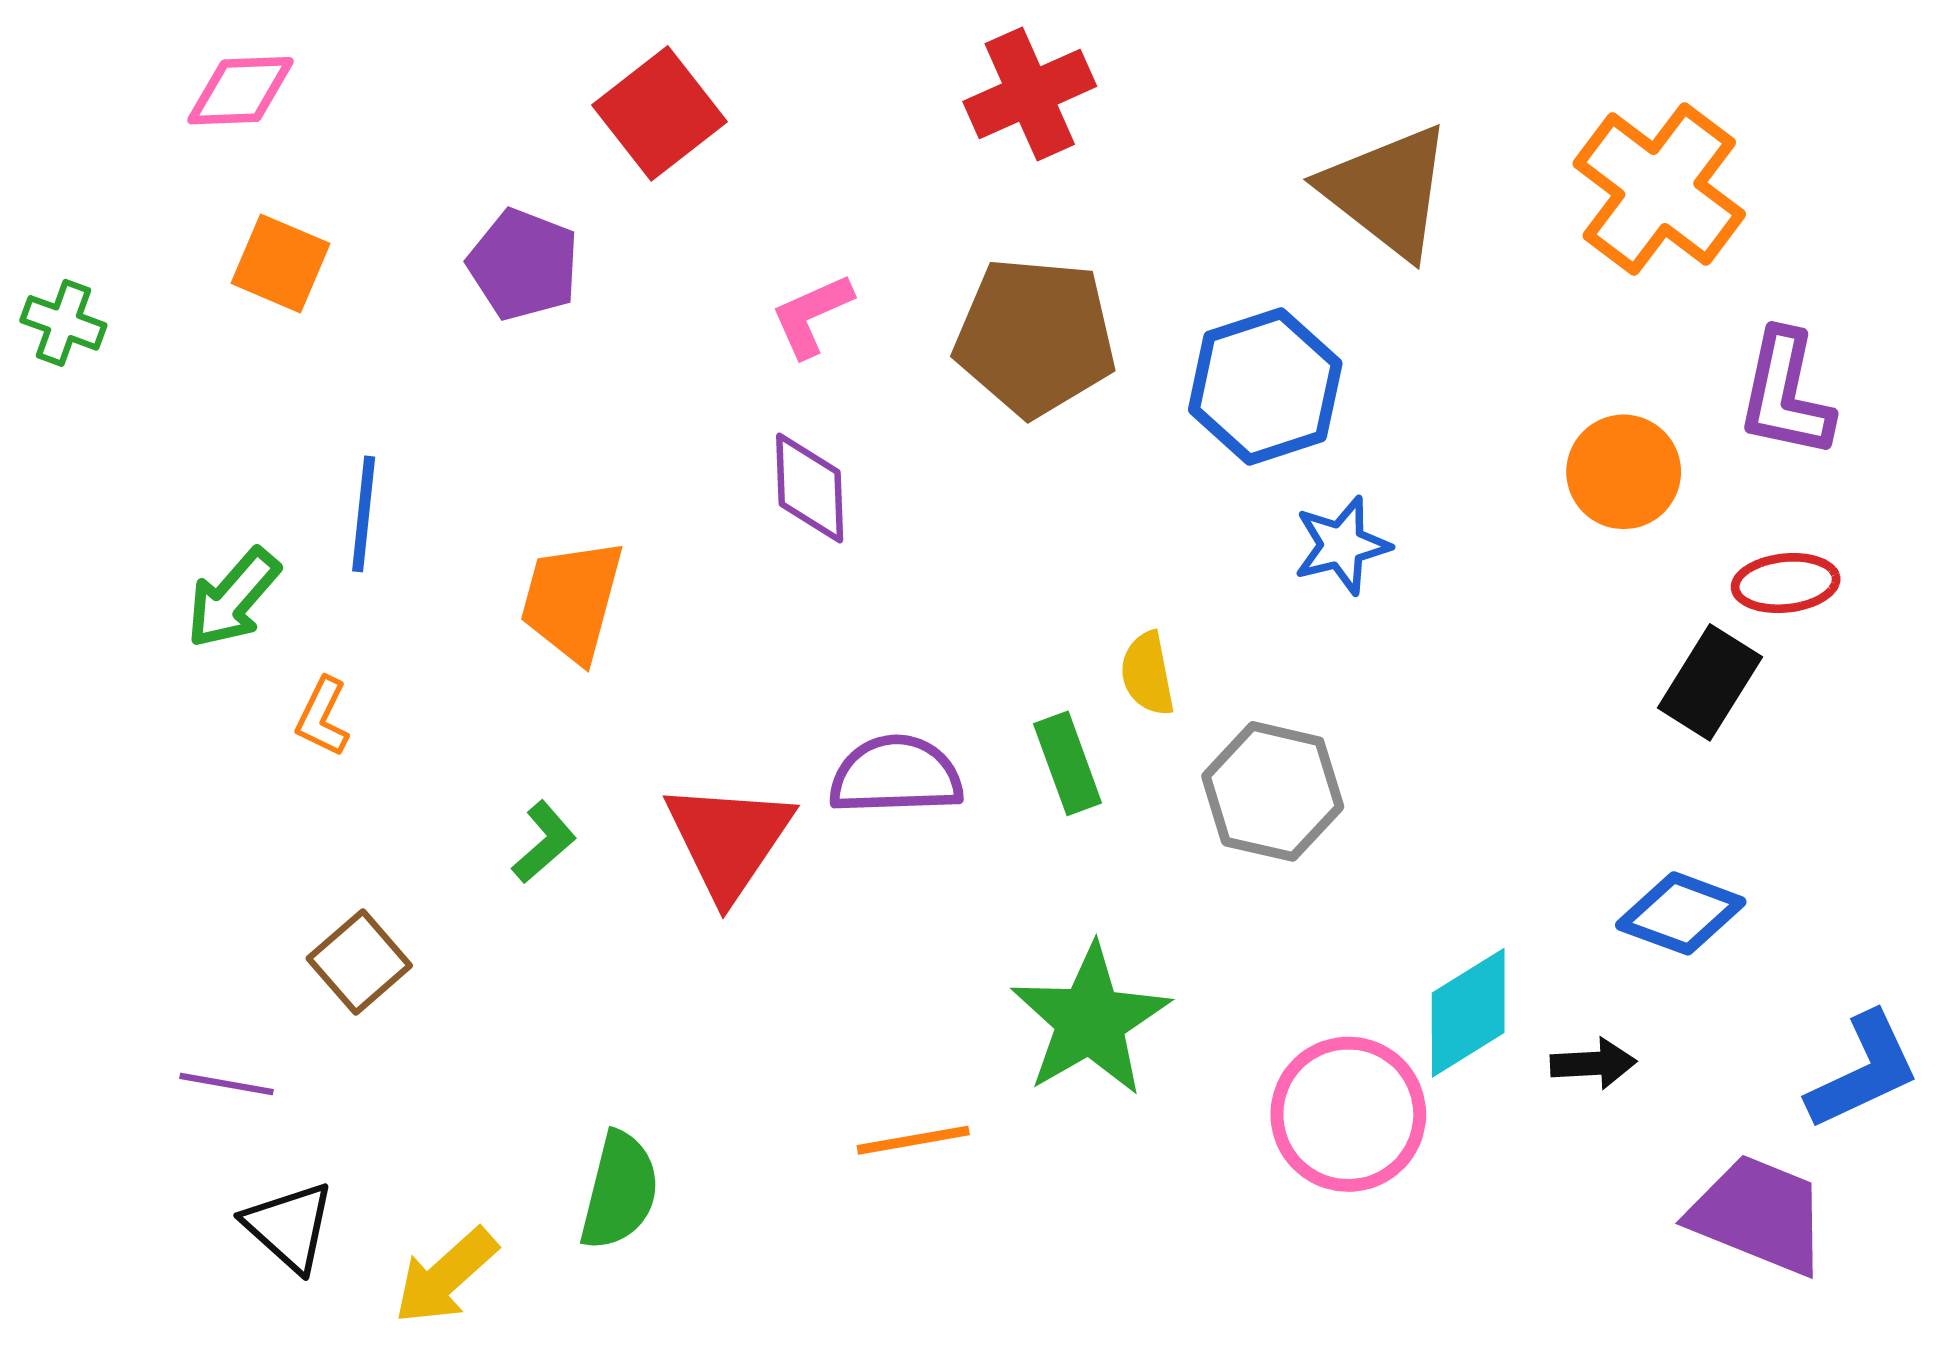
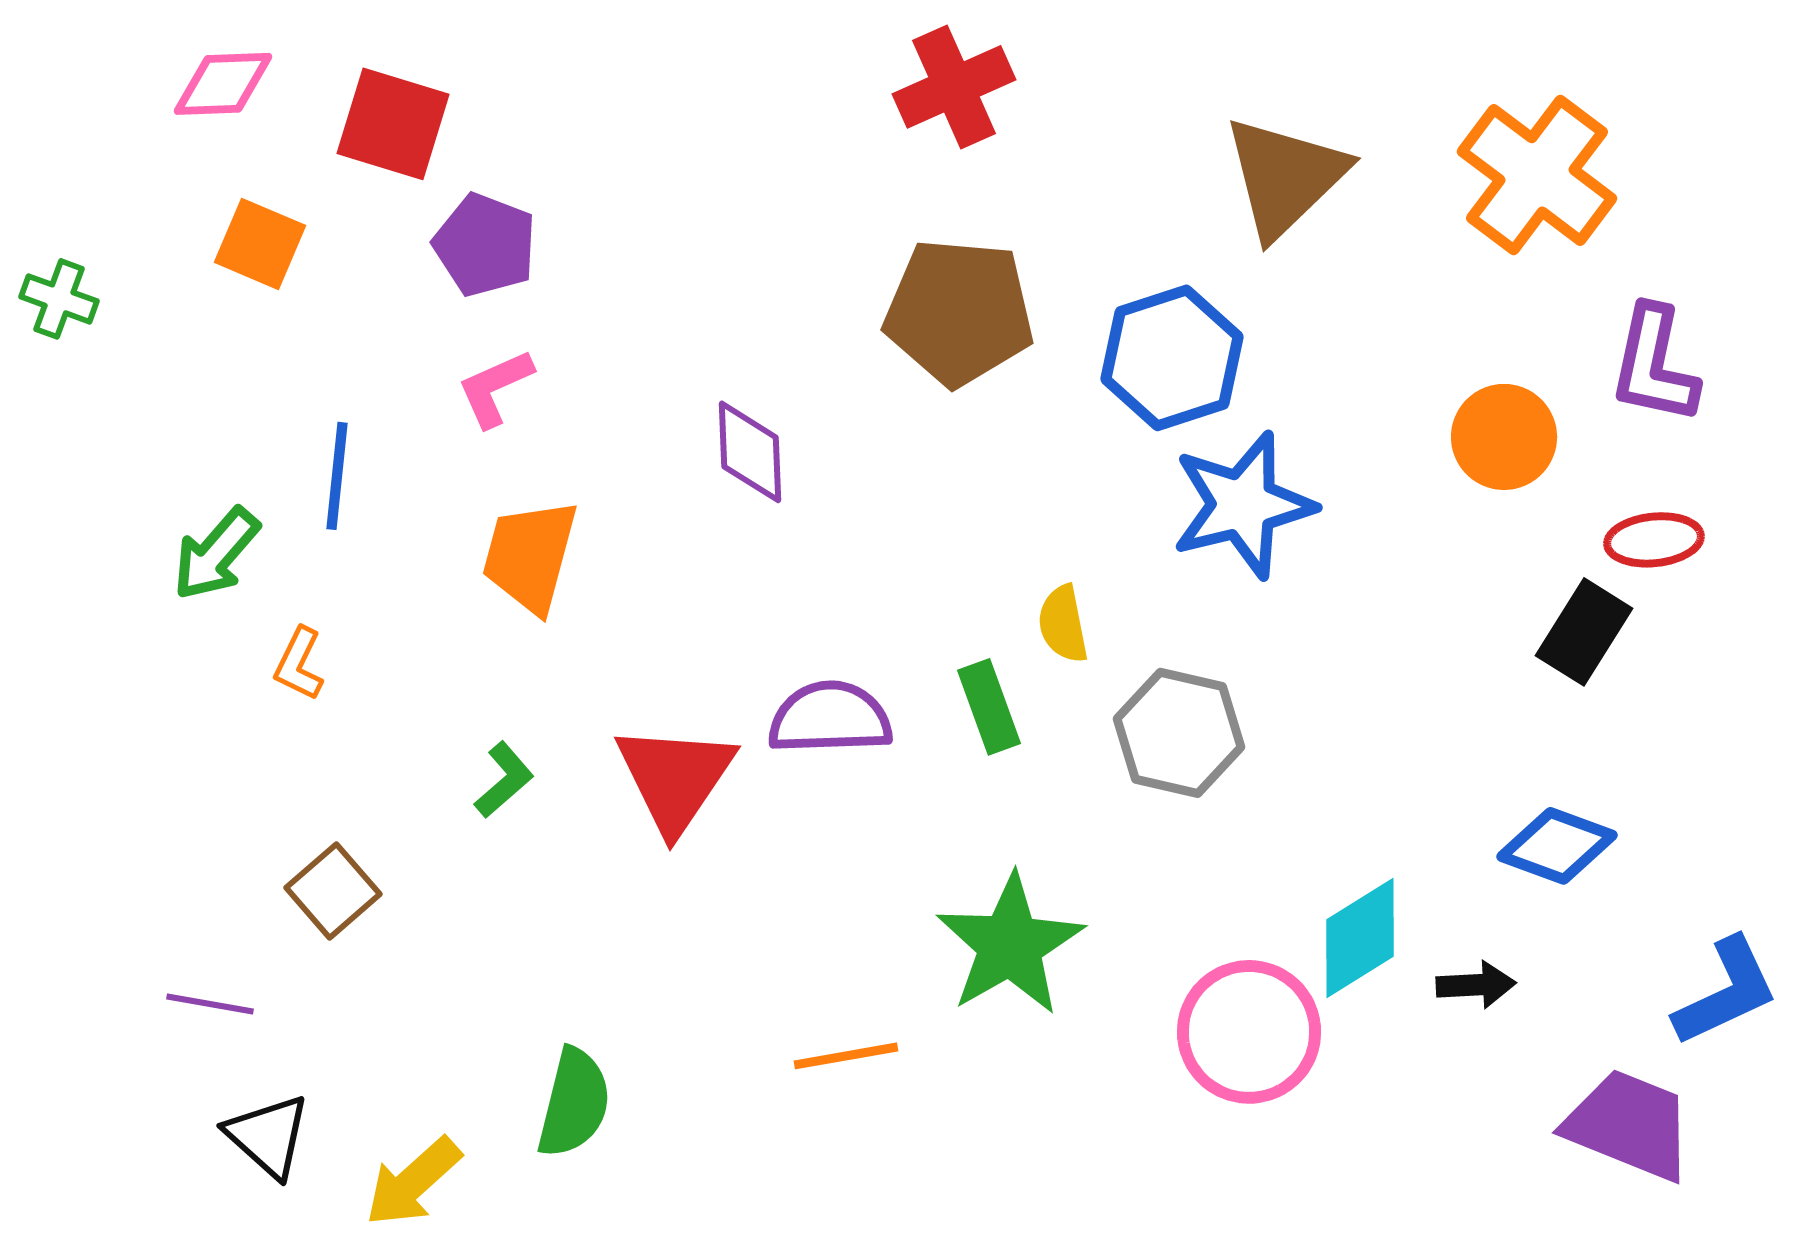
red square: (659, 113) -> (393, 124), moved, turned -35
brown triangle: (1387, 191) -> (1285, 177), turned 38
pink L-shape: (812, 315) -> (495, 388), moved
blue star: (1342, 545) -> (1243, 505), size x1.6

